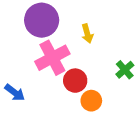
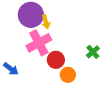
yellow arrow: (87, 34) -> (46, 22), moved

